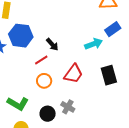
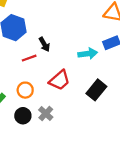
black rectangle: (109, 75) -> (96, 90), turned 42
orange circle: (44, 81) -> (25, 90), moved

